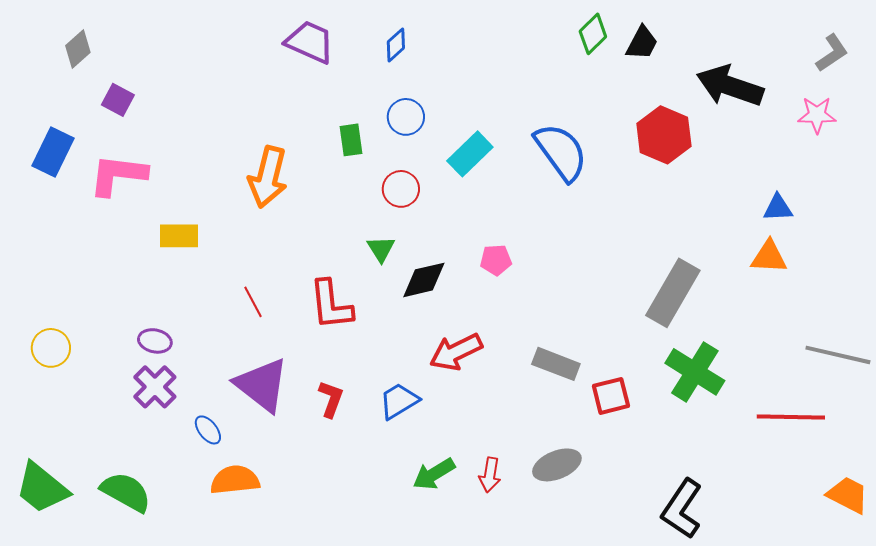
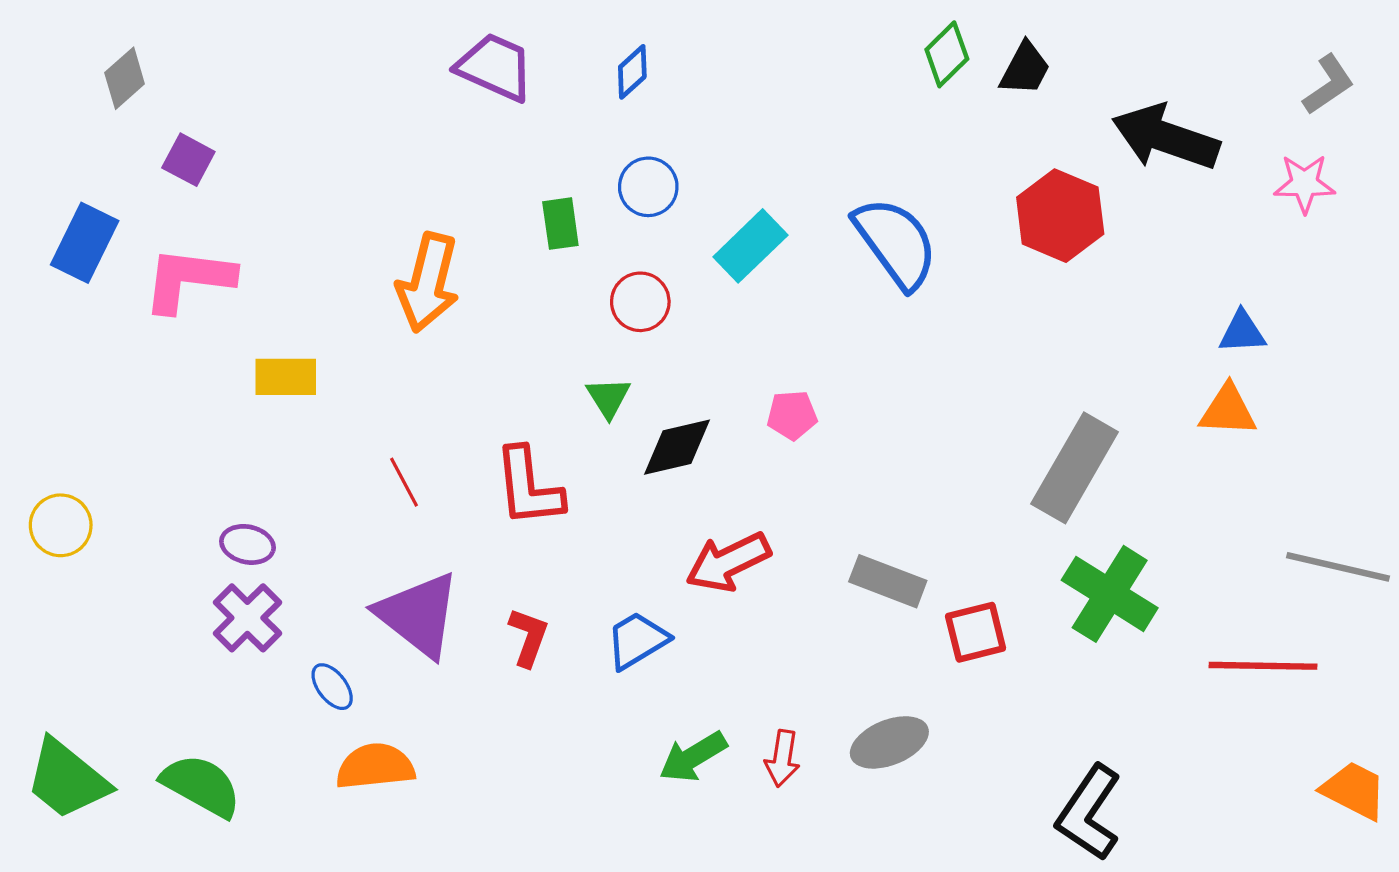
yellow circle: (51, 348) -> (61, 525), moved

